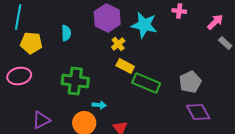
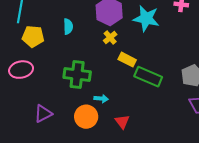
yellow cross: (118, 44) -> (110, 38), moved

